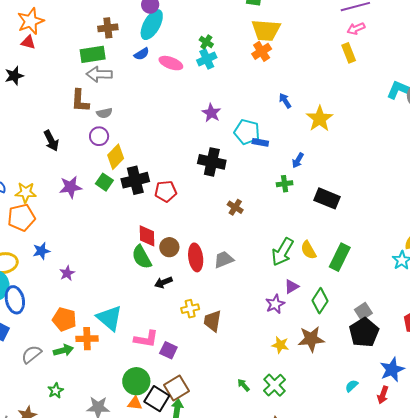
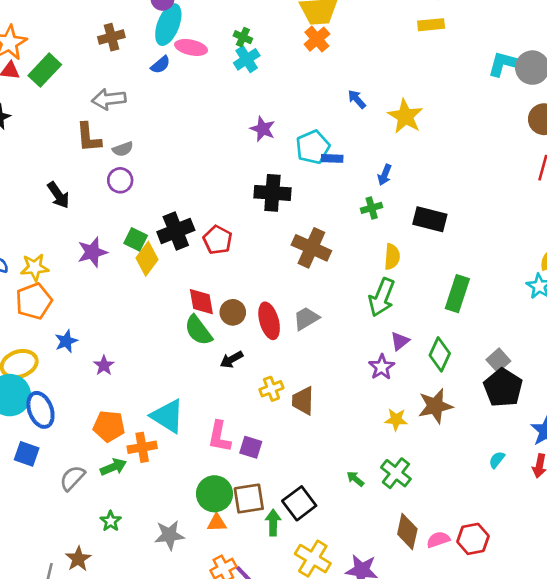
yellow rectangle: (349, 53) -> (431, 25), turned -66
green rectangle: (93, 54) -> (45, 70), moved, turned -30
pink ellipse: (171, 63) -> (191, 47), moved
cyan pentagon: (247, 132) -> (313, 147), turned -30
yellow diamond: (116, 157) -> (147, 259), moved
red pentagon: (166, 191) -> (218, 240), turned -30
brown cross: (235, 207) -> (311, 248), size x1.8
yellow semicircle: (308, 250) -> (392, 257), moved, turned -138
pink L-shape: (146, 339) -> (219, 437), turned 100
brown square: (177, 388) -> (249, 499), moved, turned 30
black square: (157, 399) -> (299, 503), moved, turned 30

